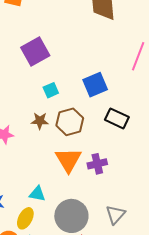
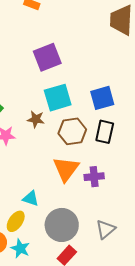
cyan square: (51, 90) -> (58, 98), size x1.8
black rectangle: (117, 118) -> (105, 132), moved, turned 70
brown star: (40, 121) -> (36, 119), moved

